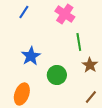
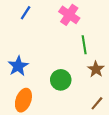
blue star: (31, 56) -> (18, 66), moved

